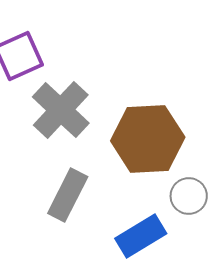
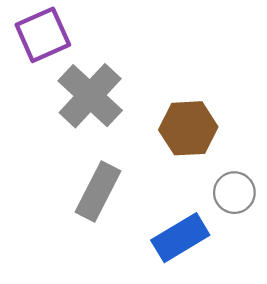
brown hexagon: (148, 139) -> (188, 128), size x0.7

